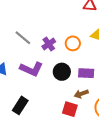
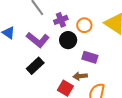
black circle: (62, 72) -> (68, 40), moved
black rectangle: (20, 105) -> (35, 66), moved

